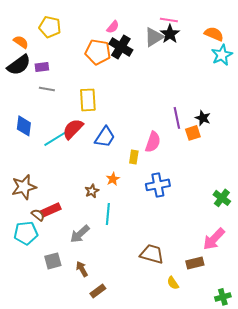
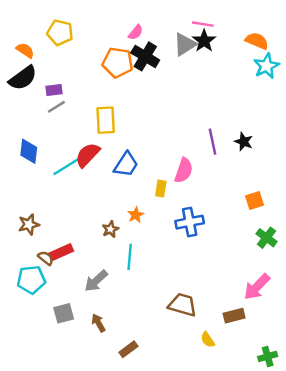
purple rectangle: (42, 67) -> (54, 90), moved
gray line: (47, 89) -> (56, 107), turned -42
orange square: (193, 133) -> (254, 200), moved
brown star: (24, 187) -> (29, 224), size x0.7
brown rectangle: (98, 291) -> (128, 349), moved

